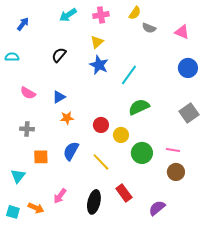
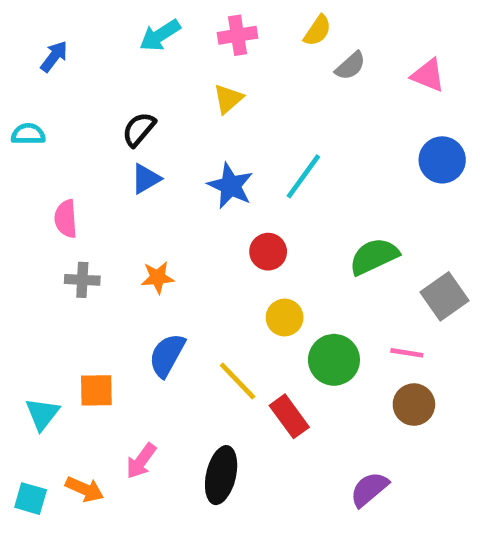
gray semicircle: (149, 28) -> (350, 66), turned -64
blue star: (99, 65) -> (230, 186), moved
pink semicircle: (28, 93) -> (66, 219), turned 56
blue triangle: (59, 97) -> (146, 179), moved
green semicircle: (139, 107) -> (374, 256), moved
gray square: (189, 113) -> (444, 296), moved
red circle: (101, 125) -> (268, 252), moved
gray cross: (27, 129) -> (82, 280), moved
orange square: (41, 157) -> (96, 390), moved
red rectangle: (124, 193) -> (289, 416), moved

